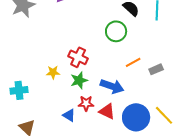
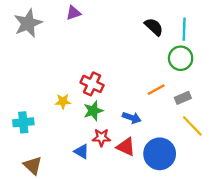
green circle: (116, 31) -> (181, 58), moved
blue arrow: (112, 86) -> (132, 118), size x0.7
yellow line: (164, 115) -> (192, 126), moved

